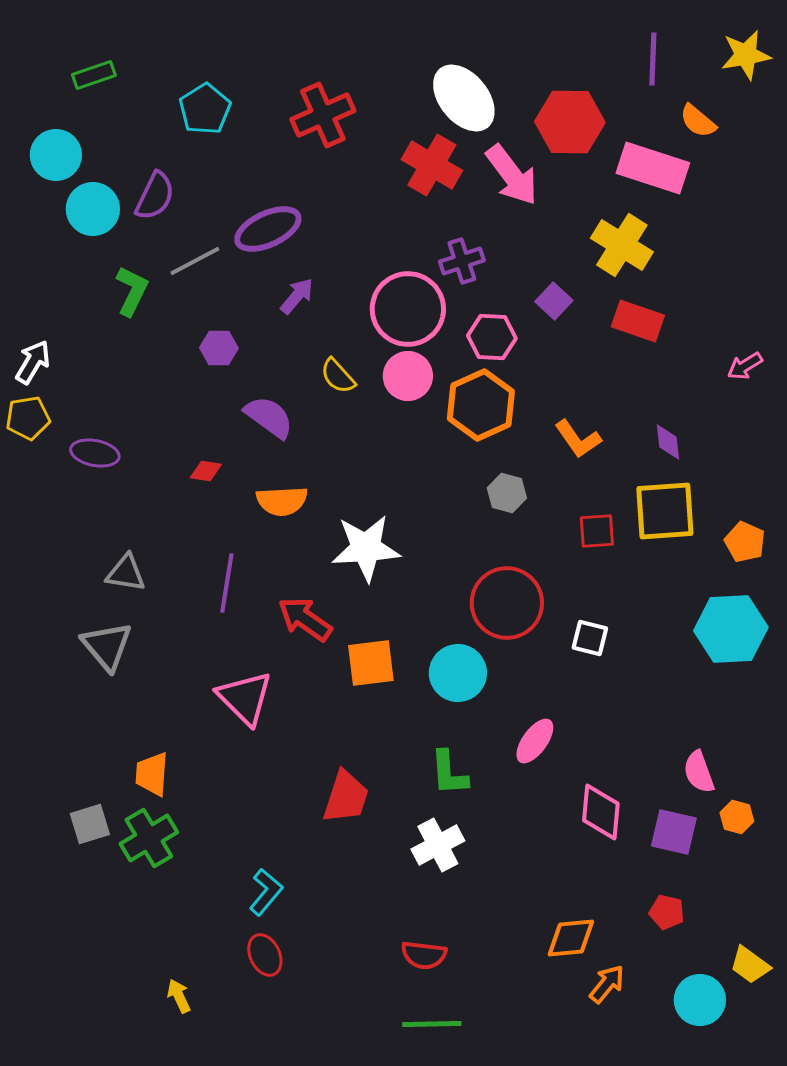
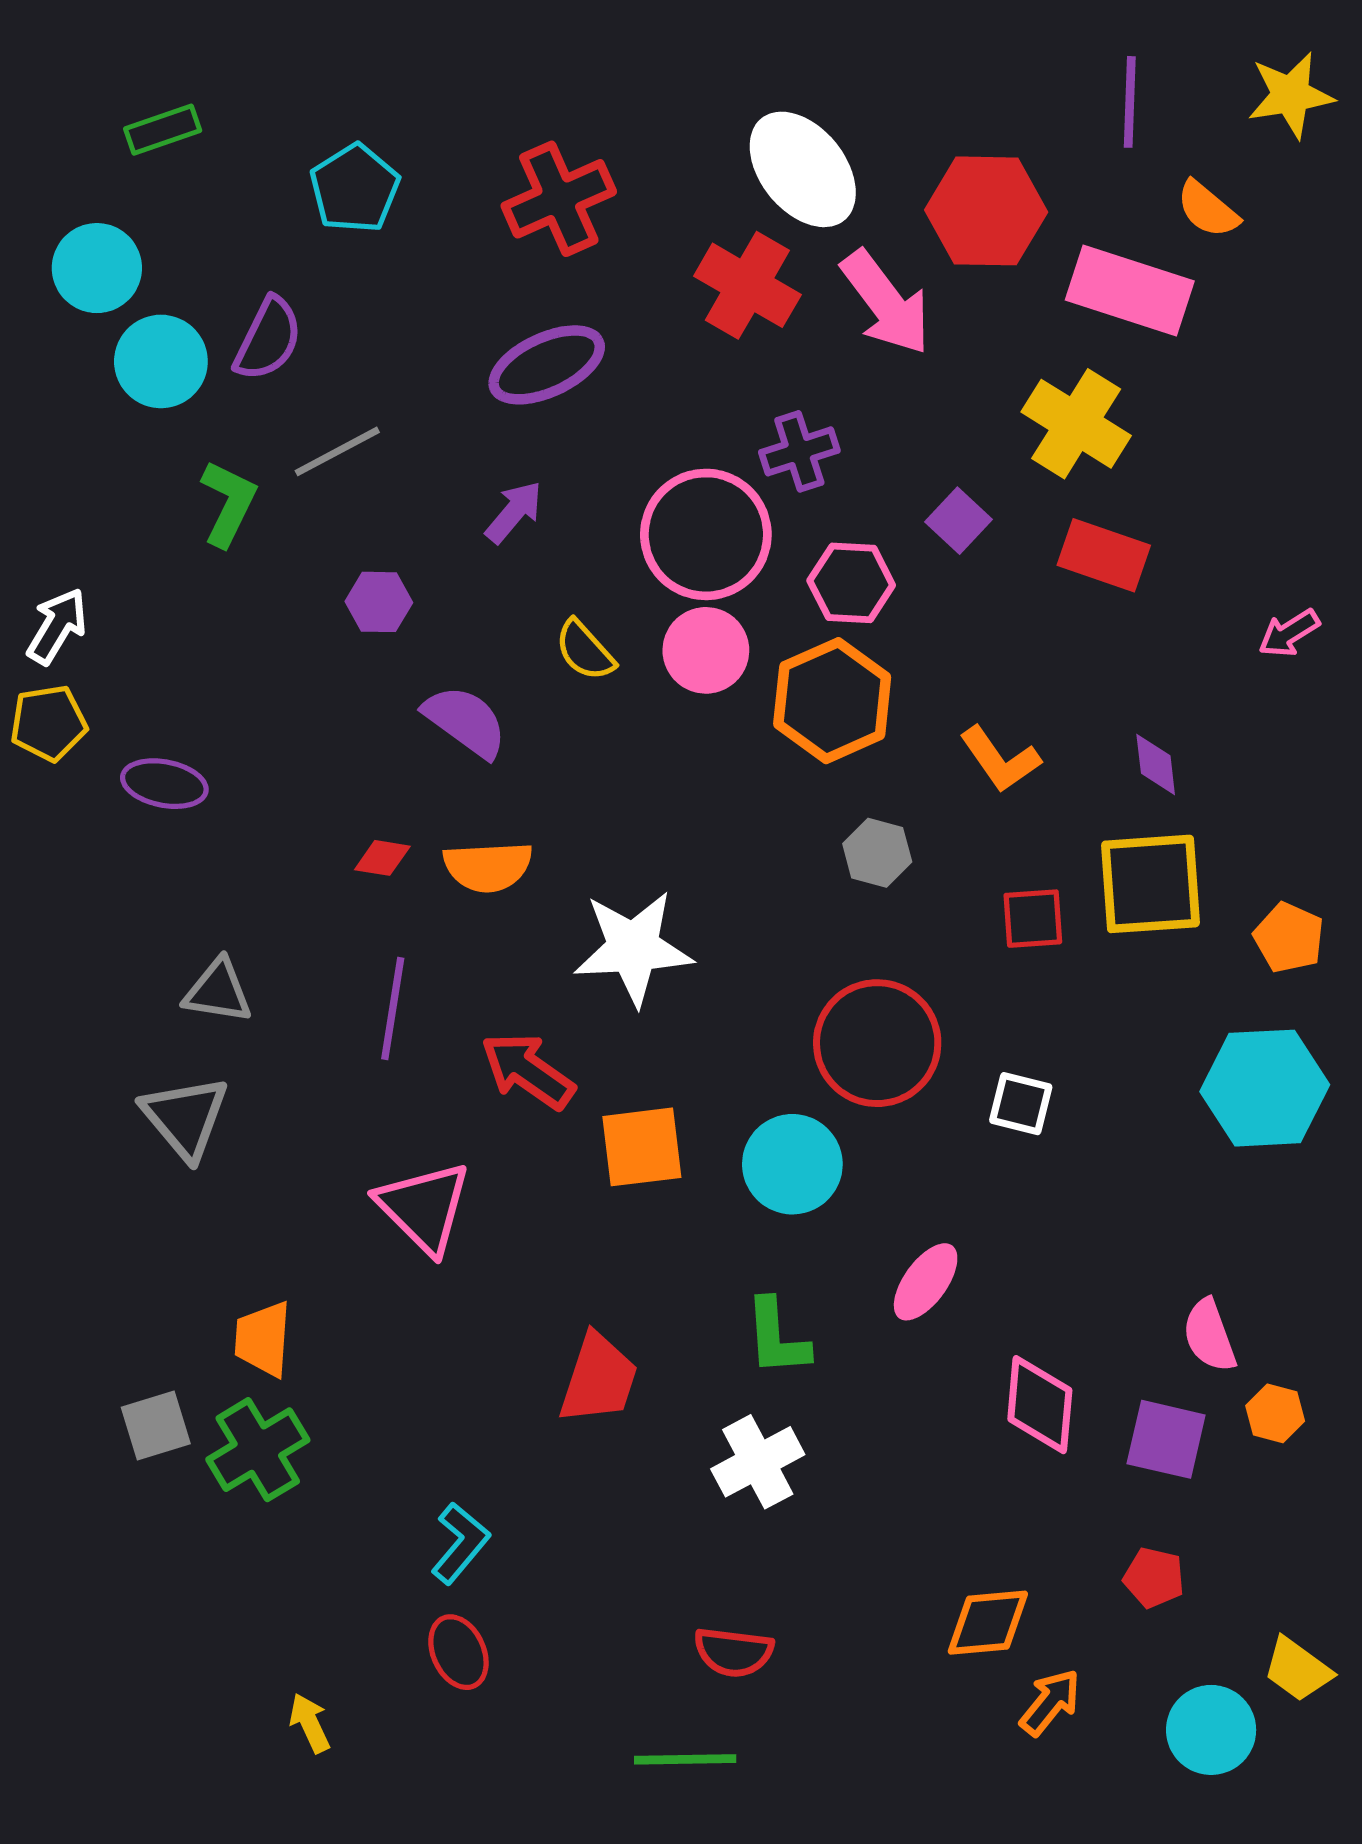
purple ellipse: (268, 229) -> (547, 365), moved
red diamond: (206, 471) -> (382, 858), moved
green line: (432, 1024) -> (685, 1759), moved

